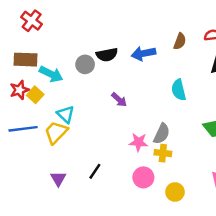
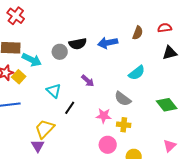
cyan semicircle: (179, 90) -> (137, 73), turned -114
cyan triangle: (66, 114) -> (54, 91), moved
yellow trapezoid: (56, 132) -> (45, 129), moved
gray semicircle: (162, 134) -> (123, 99), moved, turned 102
black line: (95, 171) -> (70, 108), moved

